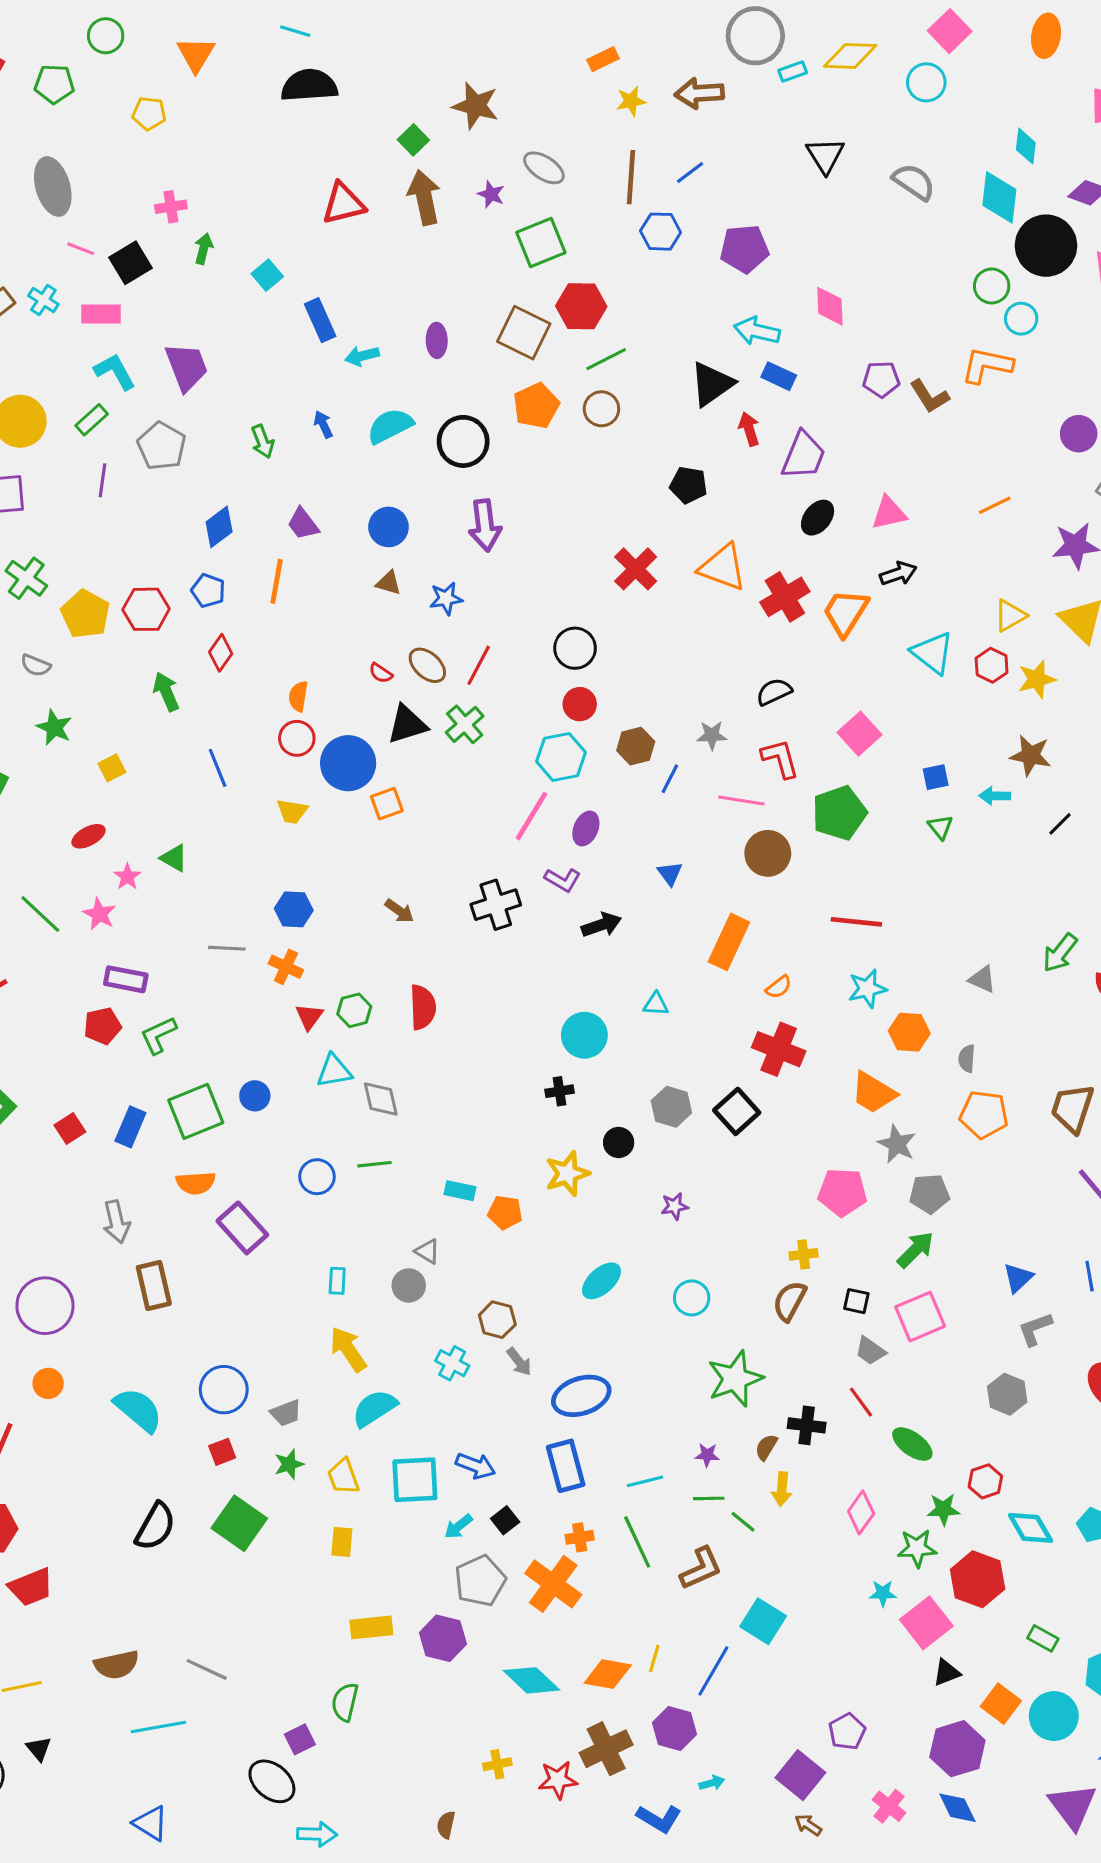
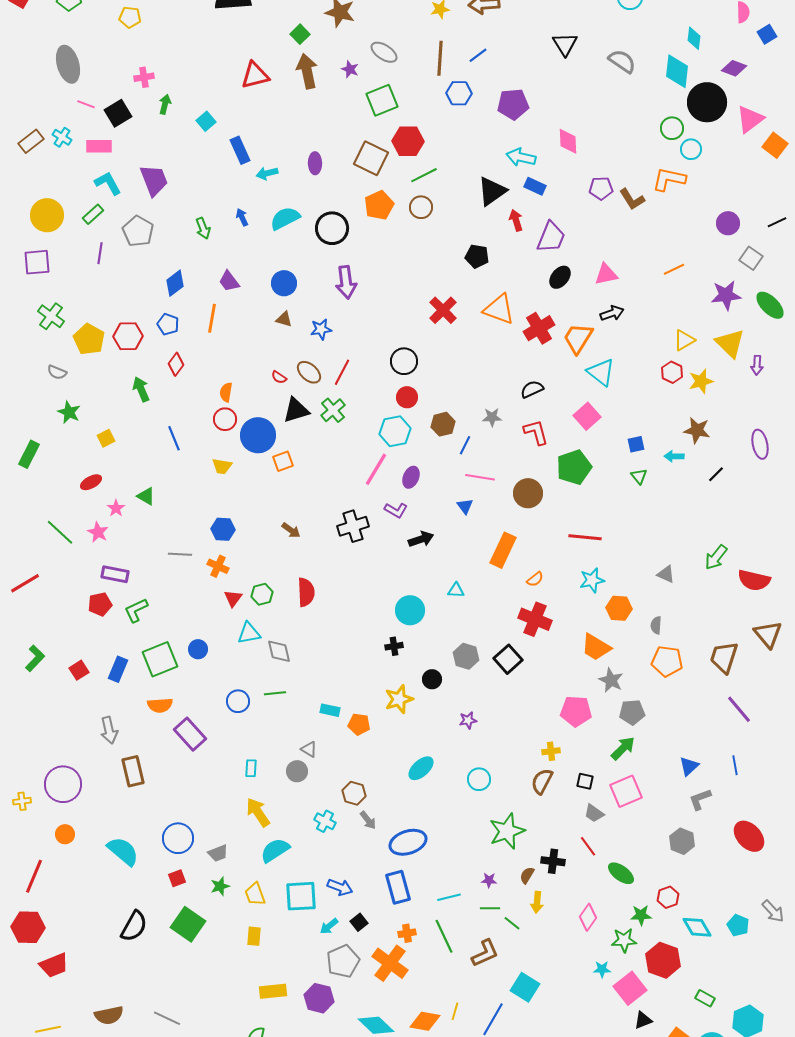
cyan triangle: (933, 653) -> (601, 372), moved
pink line: (741, 801) -> (480, 477), moved

